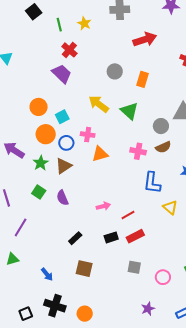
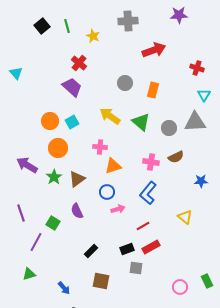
green line: (59, 25) -> (67, 26), moved
cyan square: (62, 117) -> (72, 122), moved
gray circle: (161, 126) -> (169, 128), moved
blue circle: (66, 143) -> (107, 192), moved
blue L-shape: (152, 183) -> (148, 193), moved, turned 35
green square: (39, 192) -> (53, 223), moved
pink arrow: (103, 206) -> (118, 209), moved
gray square: (134, 267) -> (136, 268), moved

